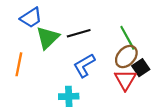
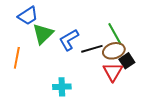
black line: (79, 33) -> (92, 49), moved
brown ellipse: (126, 57) -> (114, 51), turned 30
blue L-shape: (84, 65) -> (69, 40), moved

